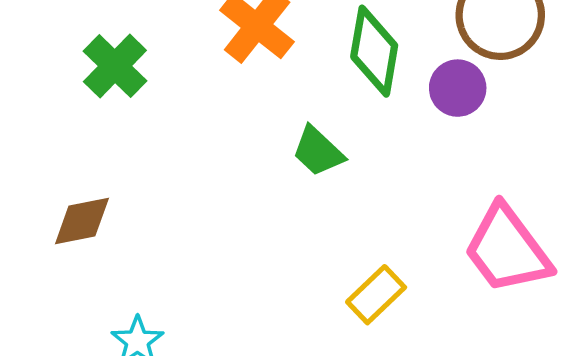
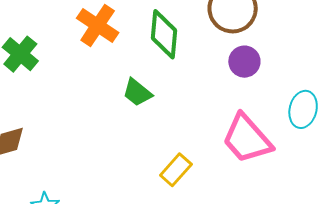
purple circle: (458, 88) -> (244, 62), moved

